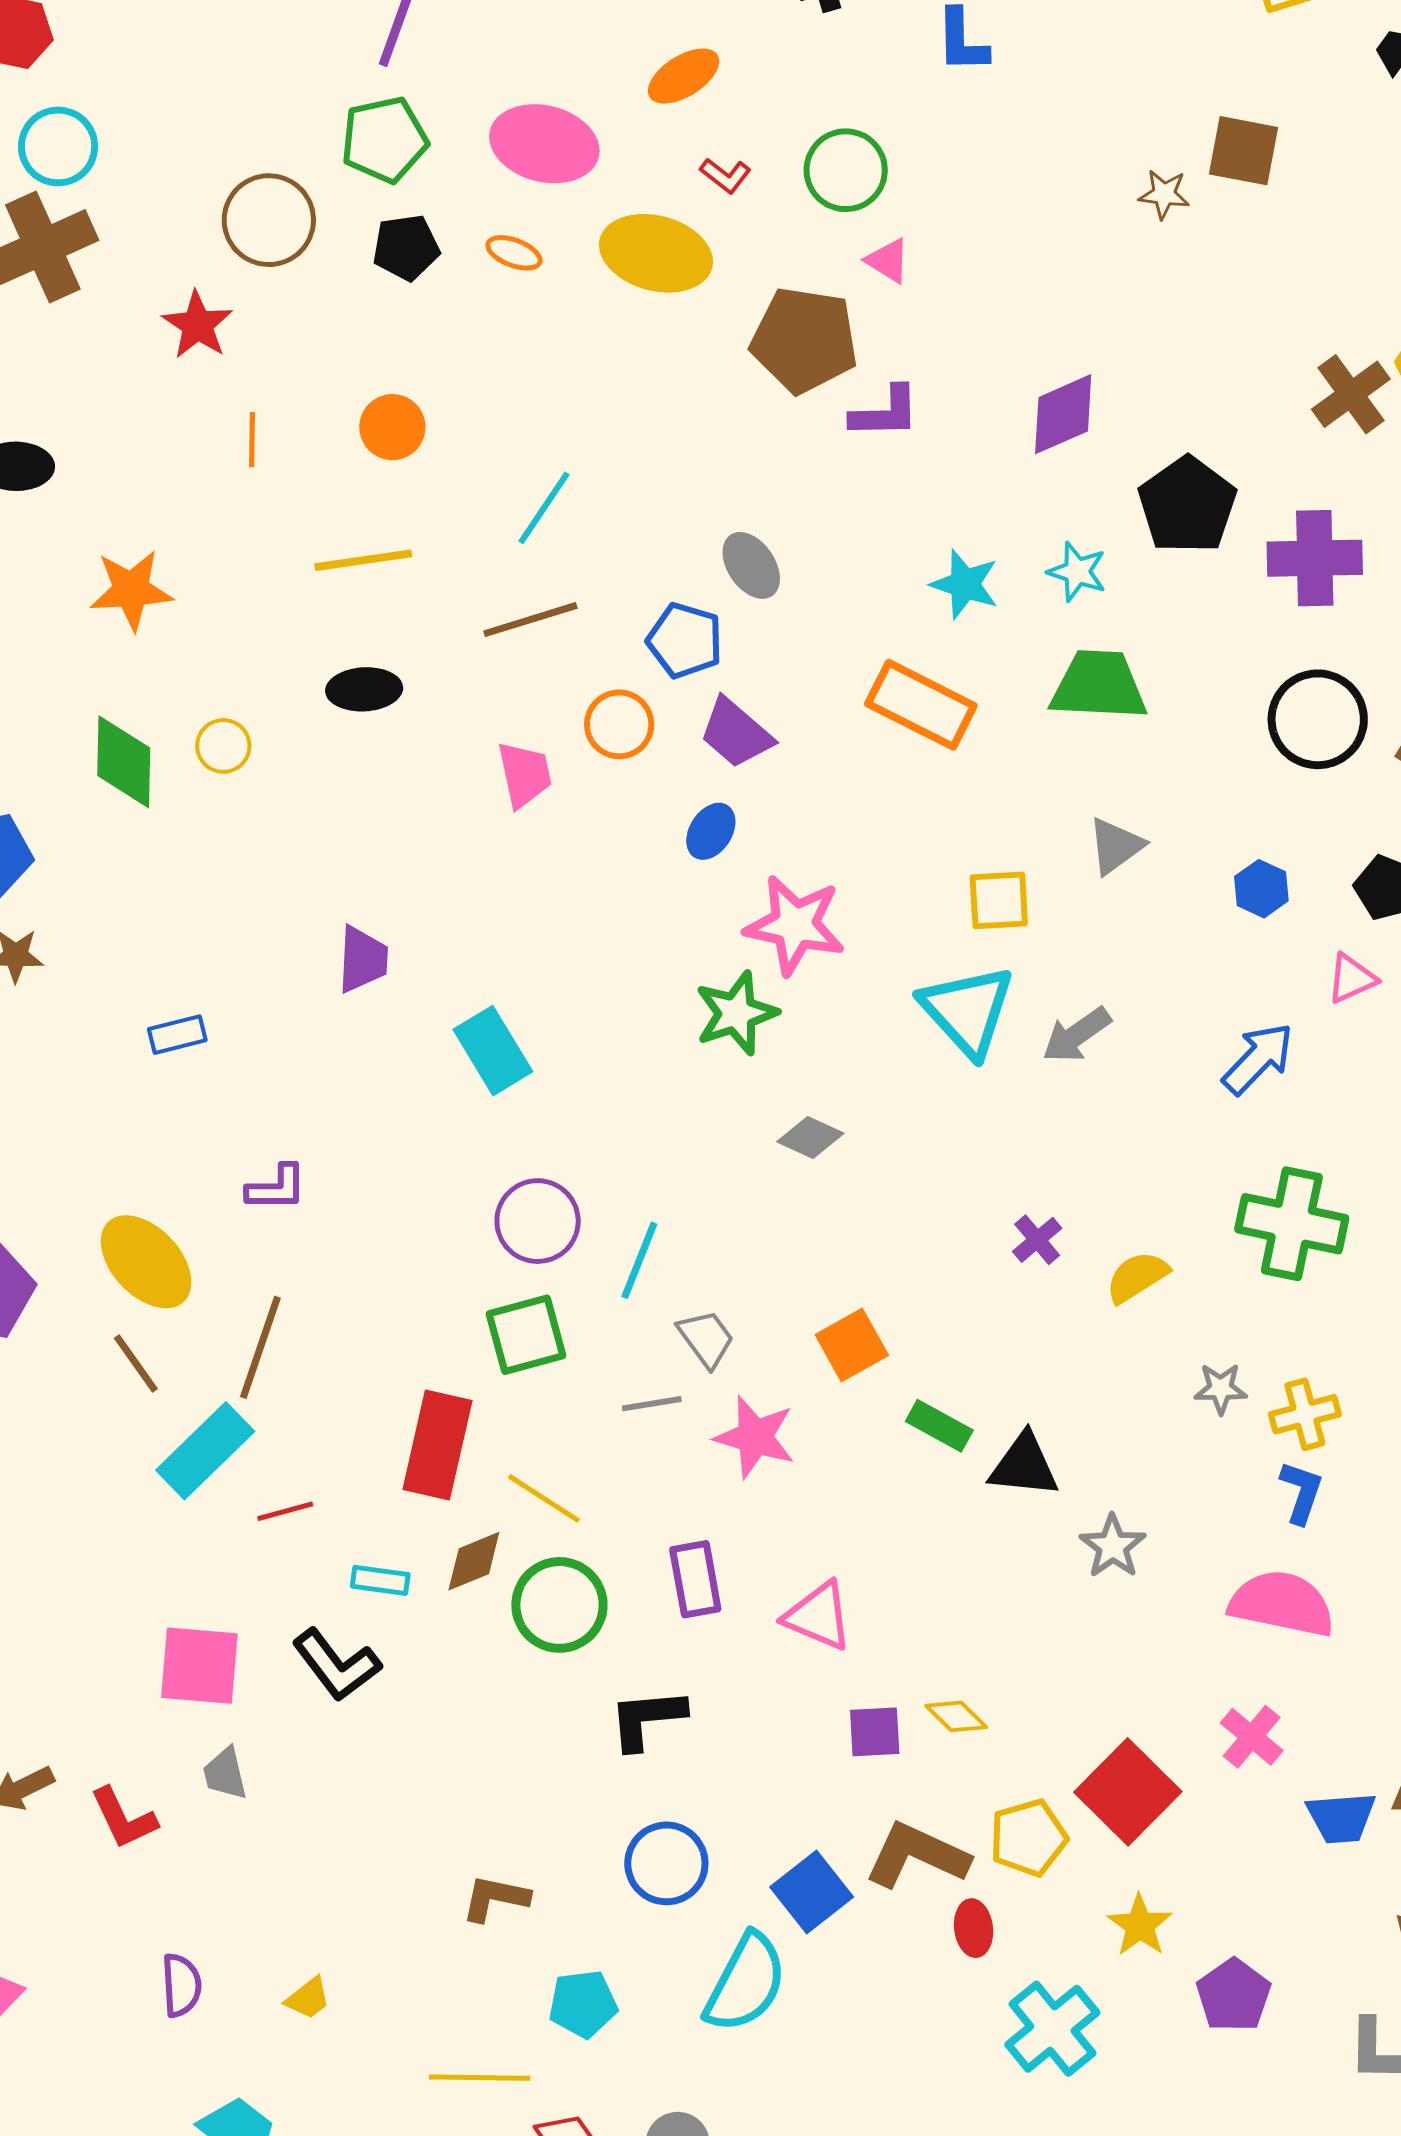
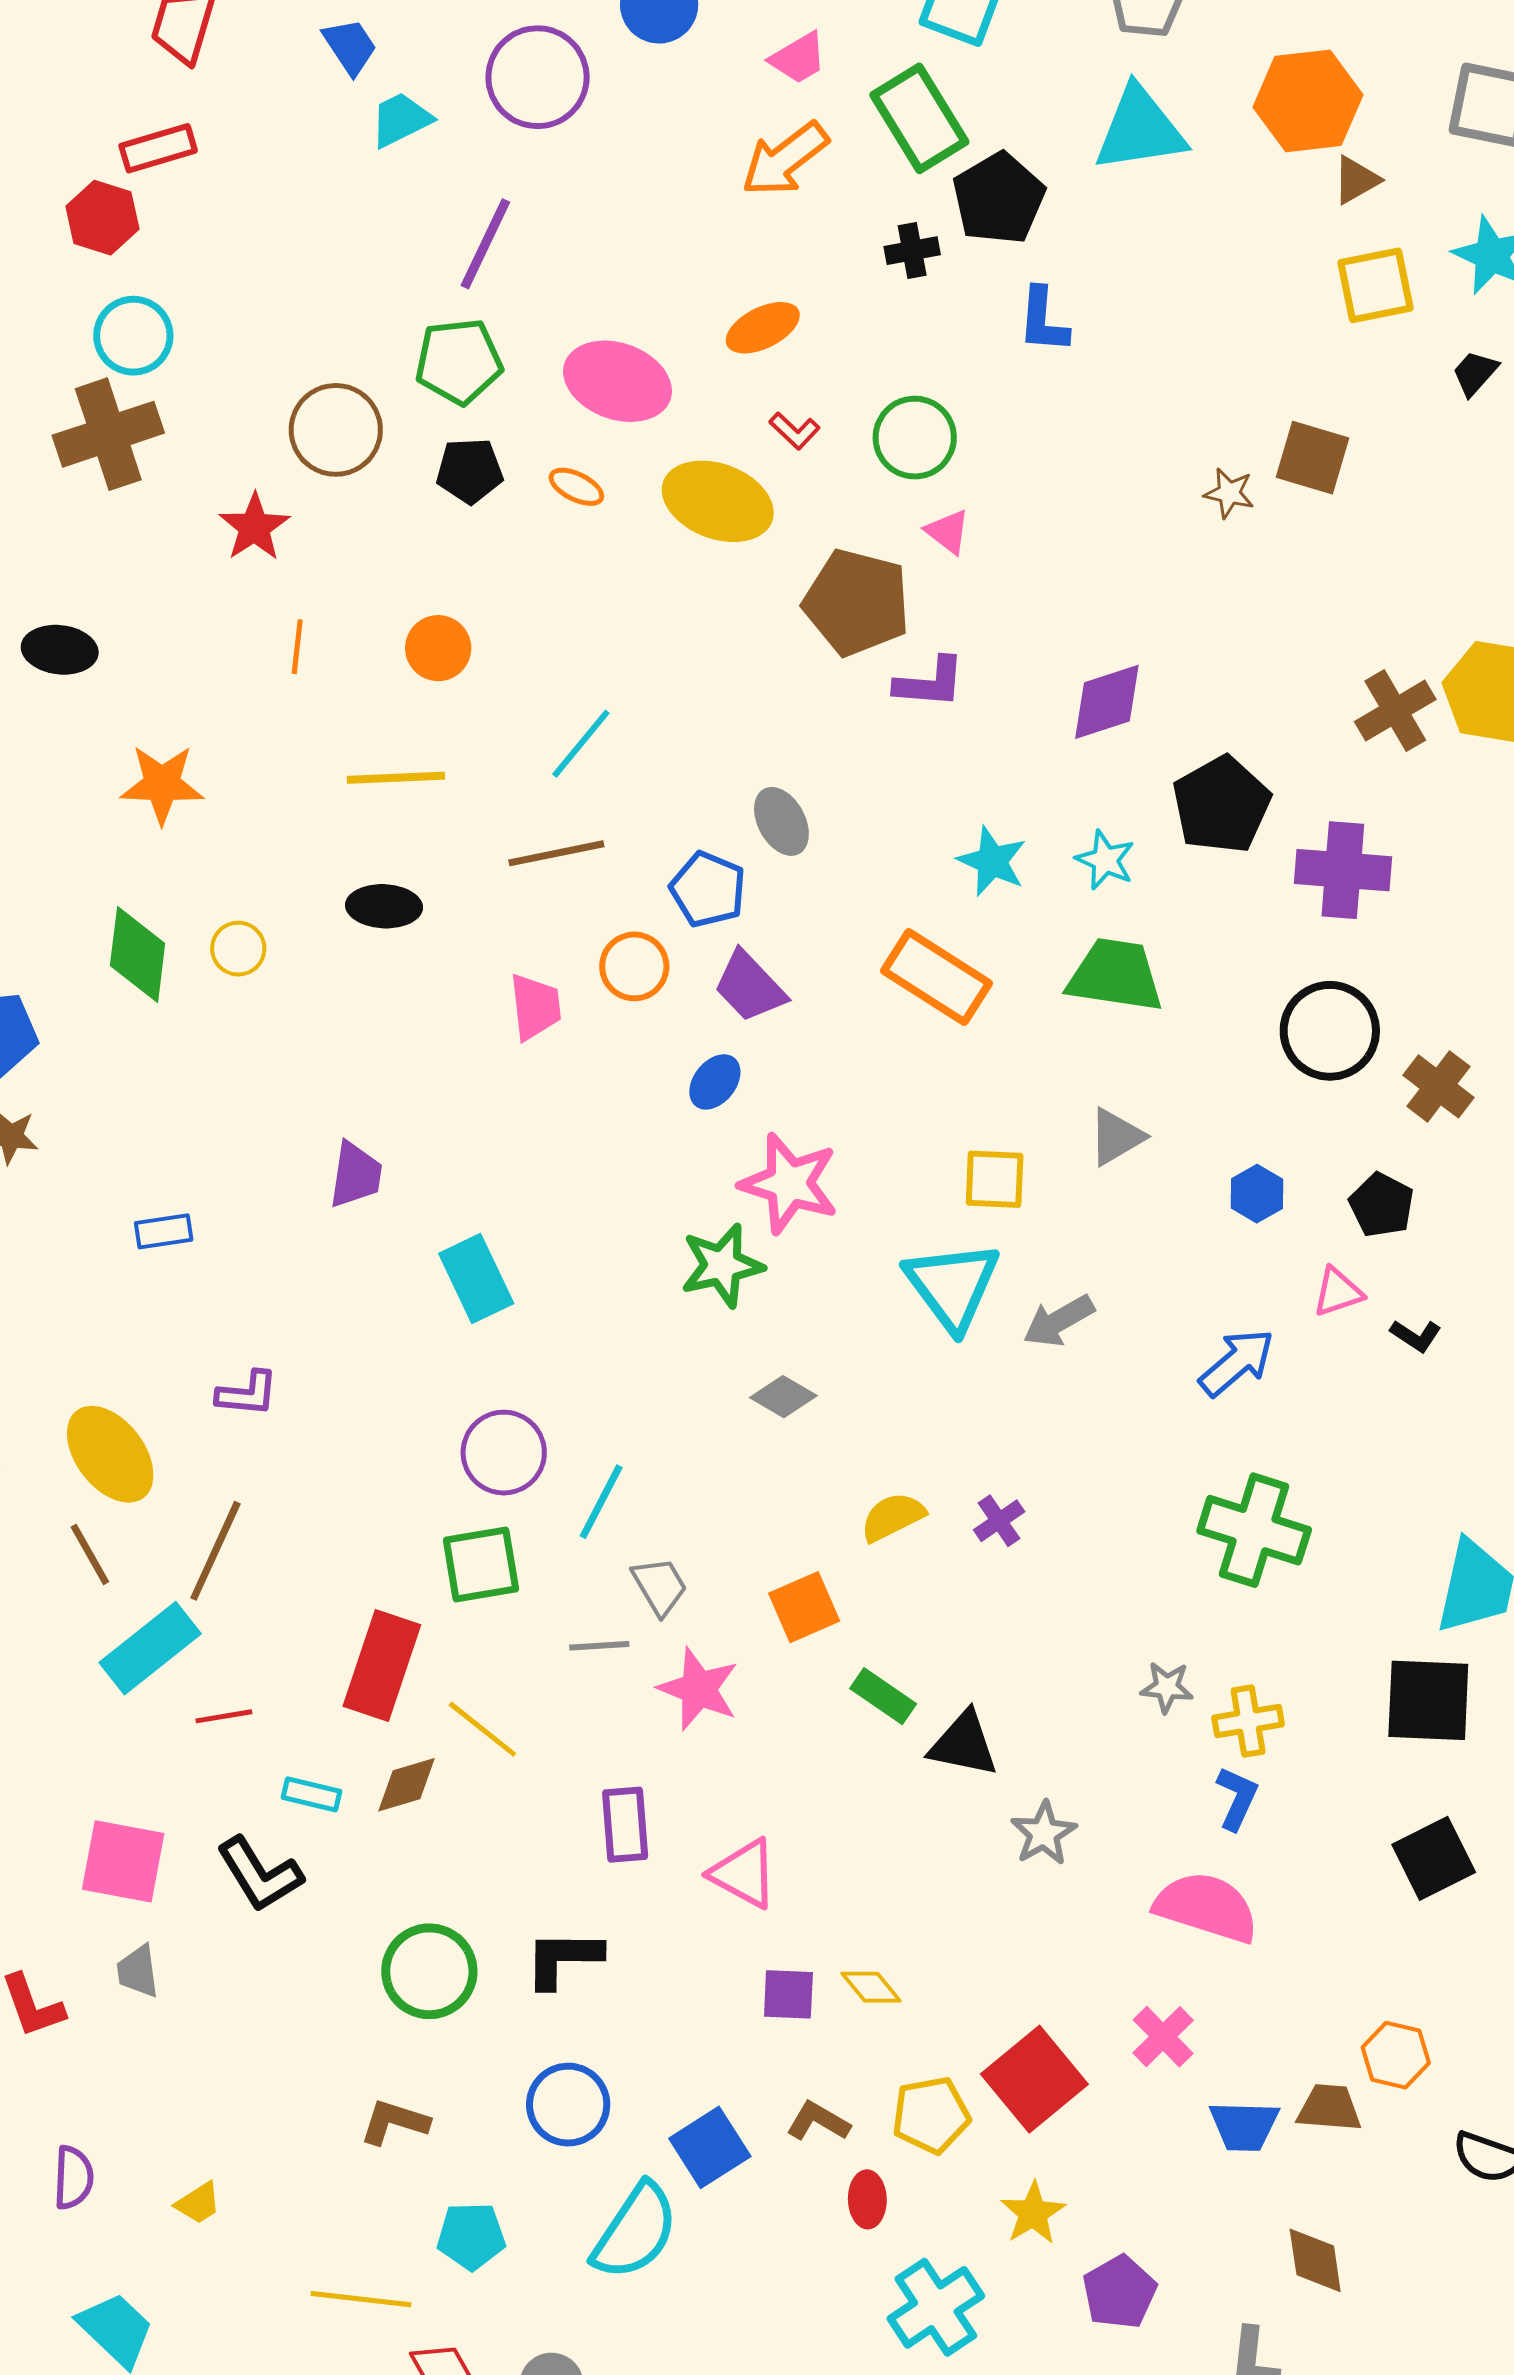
yellow semicircle: (1137, 1277) -> (893, 1517), moved
green circle: (559, 1605) -> (429, 1971), moved
brown L-shape: (917, 1855) -> (818, 2121), size x0.6

